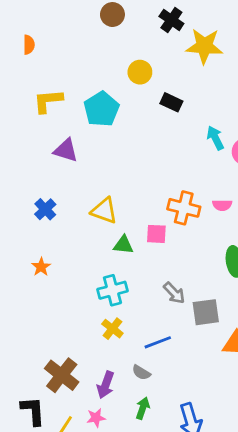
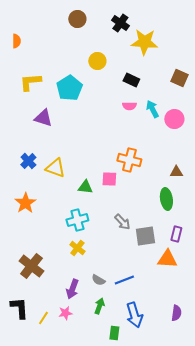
black rectangle: (171, 102) -> (131, 80), moved
pink semicircle: (222, 205) -> (129, 106), moved
yellow triangle: (104, 211) -> (55, 168), moved
orange star: (41, 267) -> (25, 203), size x1.5
blue line: (158, 342) -> (124, 280), moved
brown cross: (62, 375) -> (31, 266), moved

